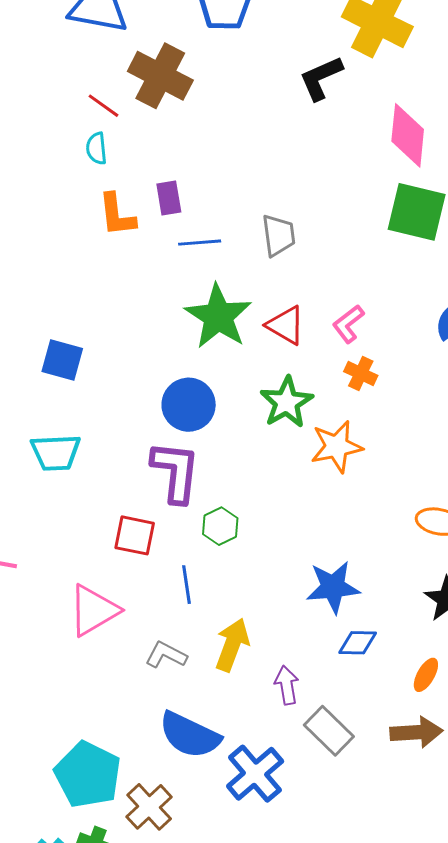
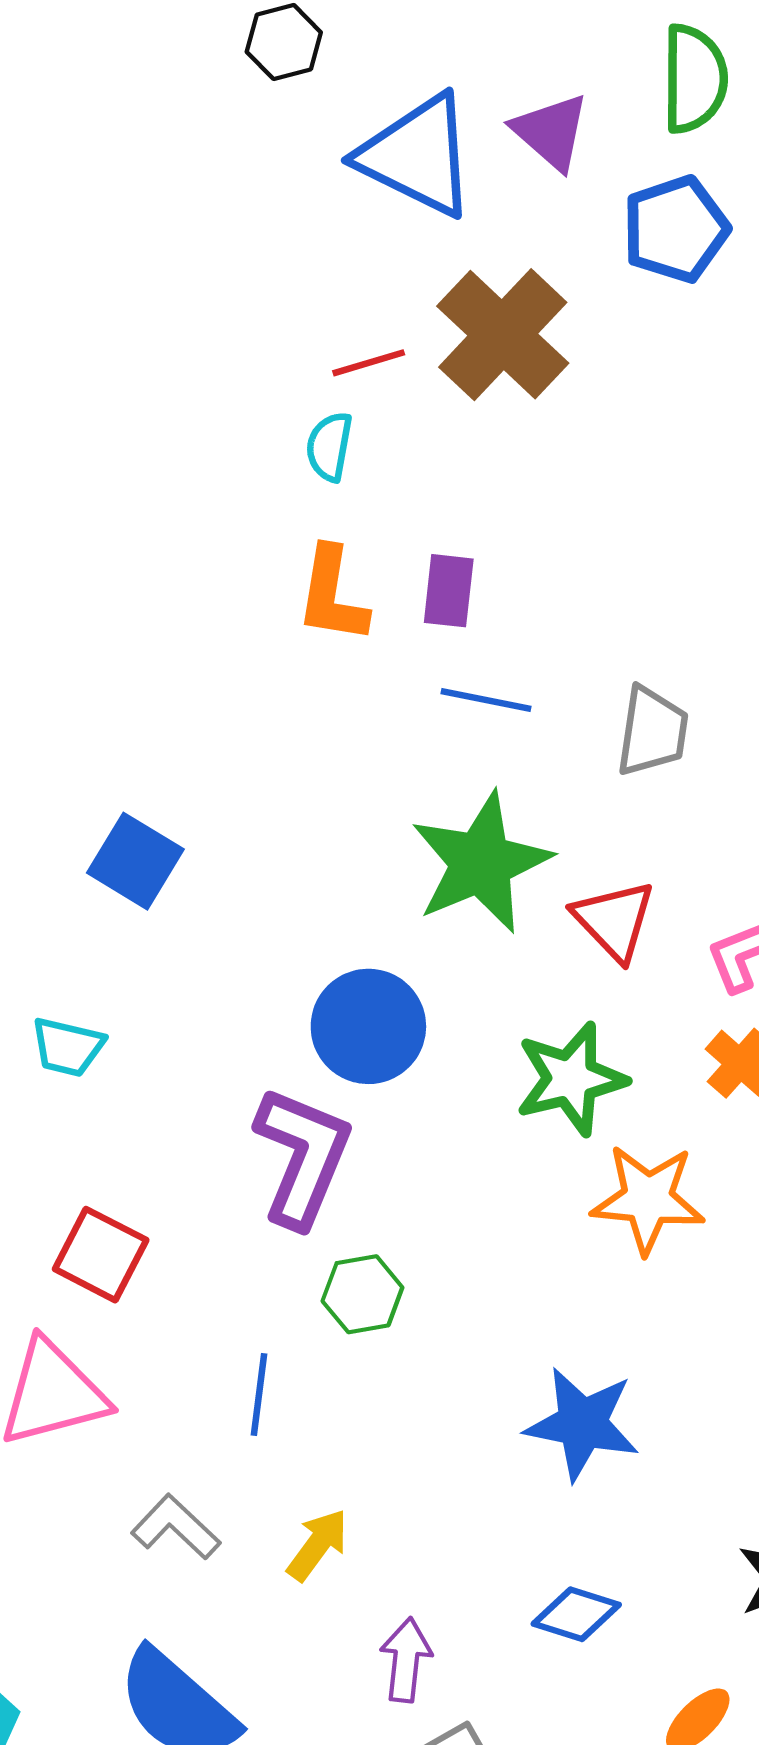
red line: (103, 106) -> (369, 363), turned -68
cyan trapezoid: (56, 452) -> (68, 1047), size x0.7
red square: (135, 535) -> (101, 1255), moved
blue star: (333, 587) -> (582, 1424), moved
yellow arrow: (232, 645) -> (318, 1545), size x0.7

